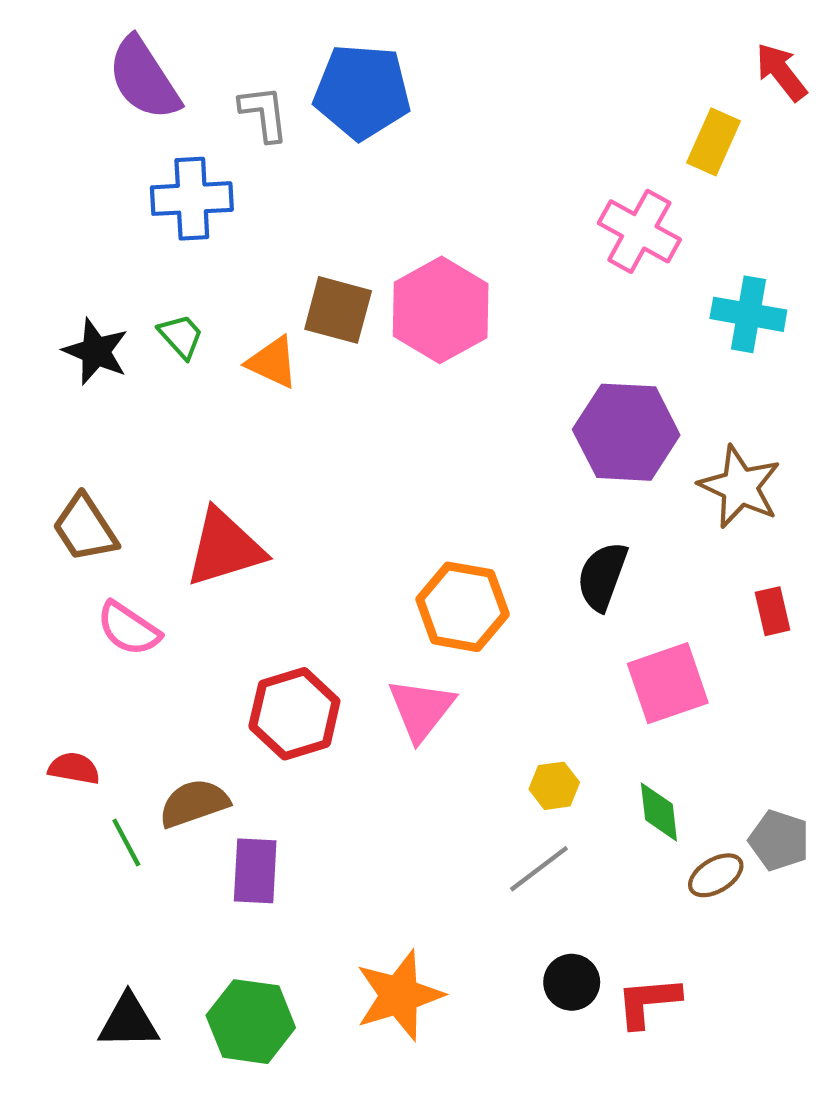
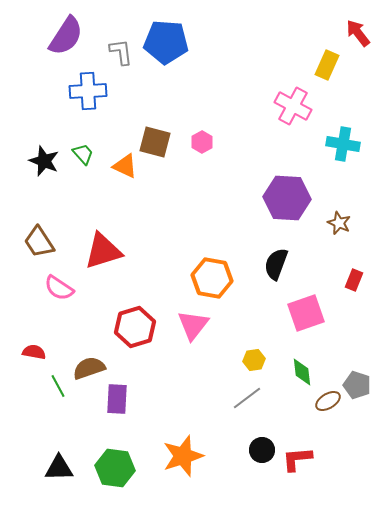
purple semicircle: (144, 79) -> (66, 36), turned -114
pink hexagon: (441, 310) -> (202, 142), size x0.5
brown star: (740, 487) -> (339, 223), size x0.6
red rectangle: (772, 611) -> (354, 280), turned 35

